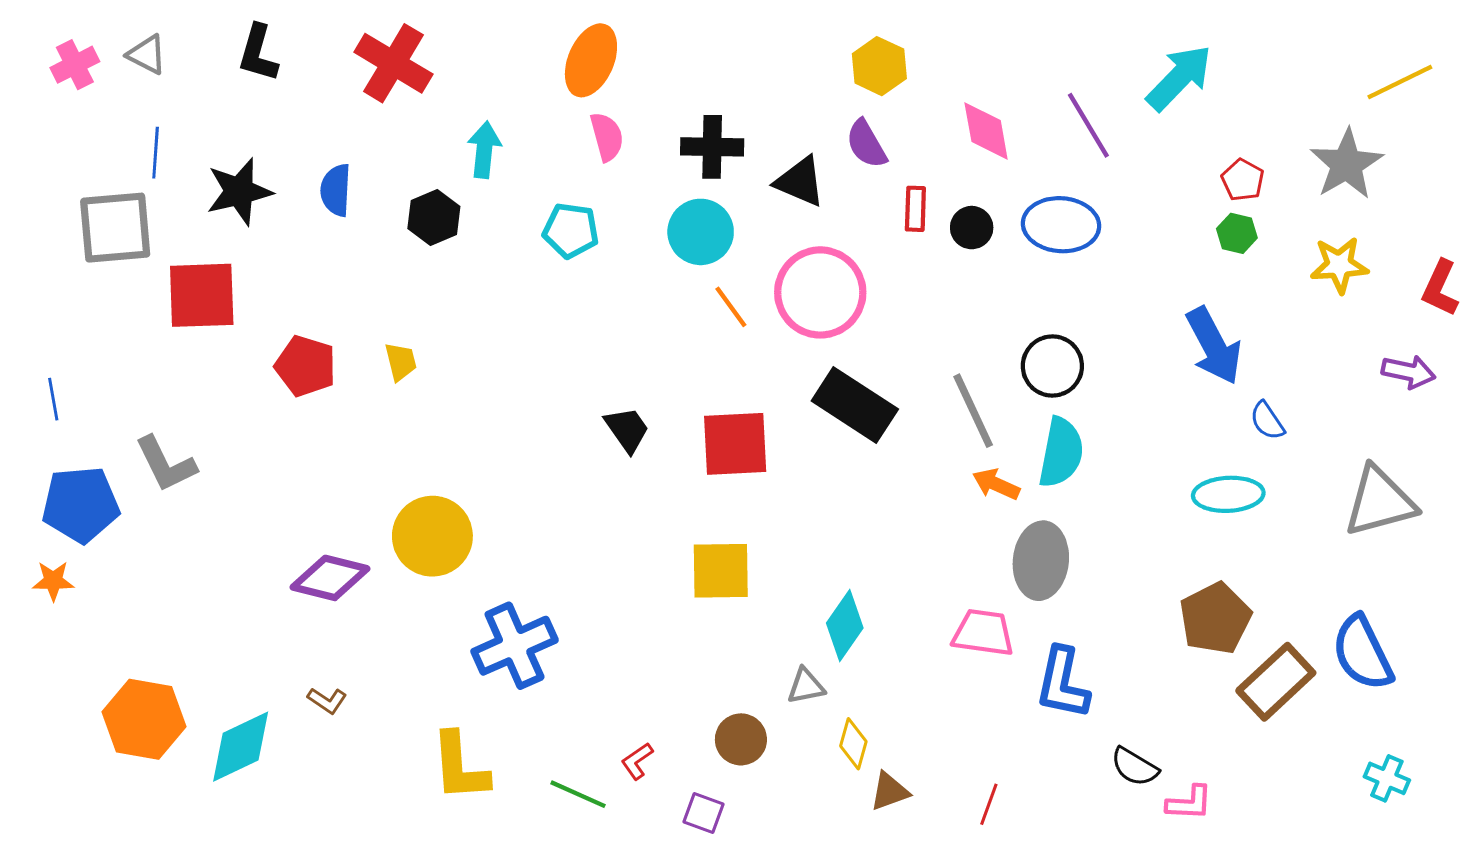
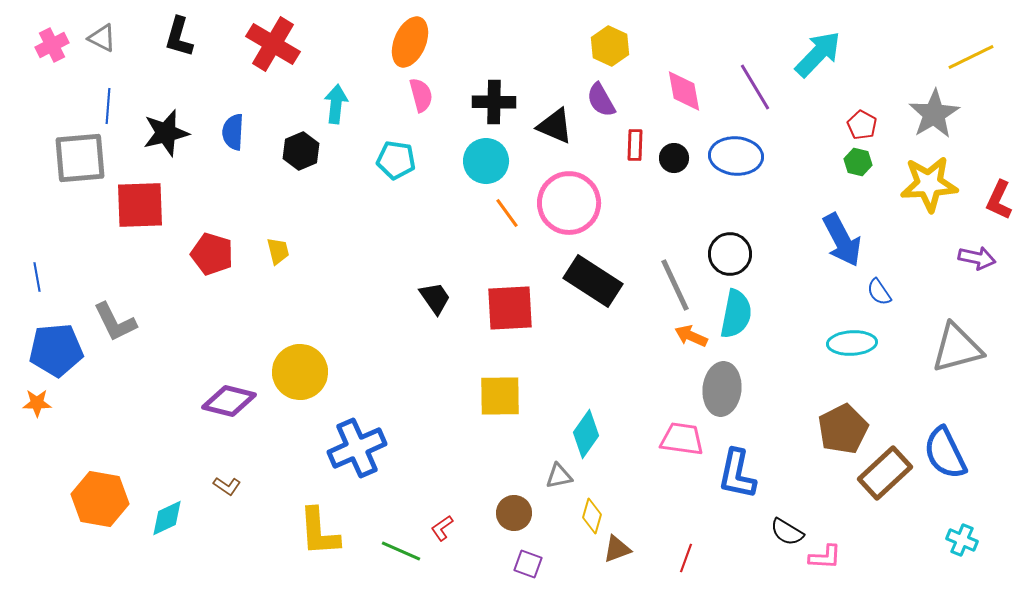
yellow star: (1339, 265) -> (929, 184), size x1.4
cyan diamond: (241, 747) -> (167, 518), size x0.7
purple square: (703, 813) -> (528, 564), moved

